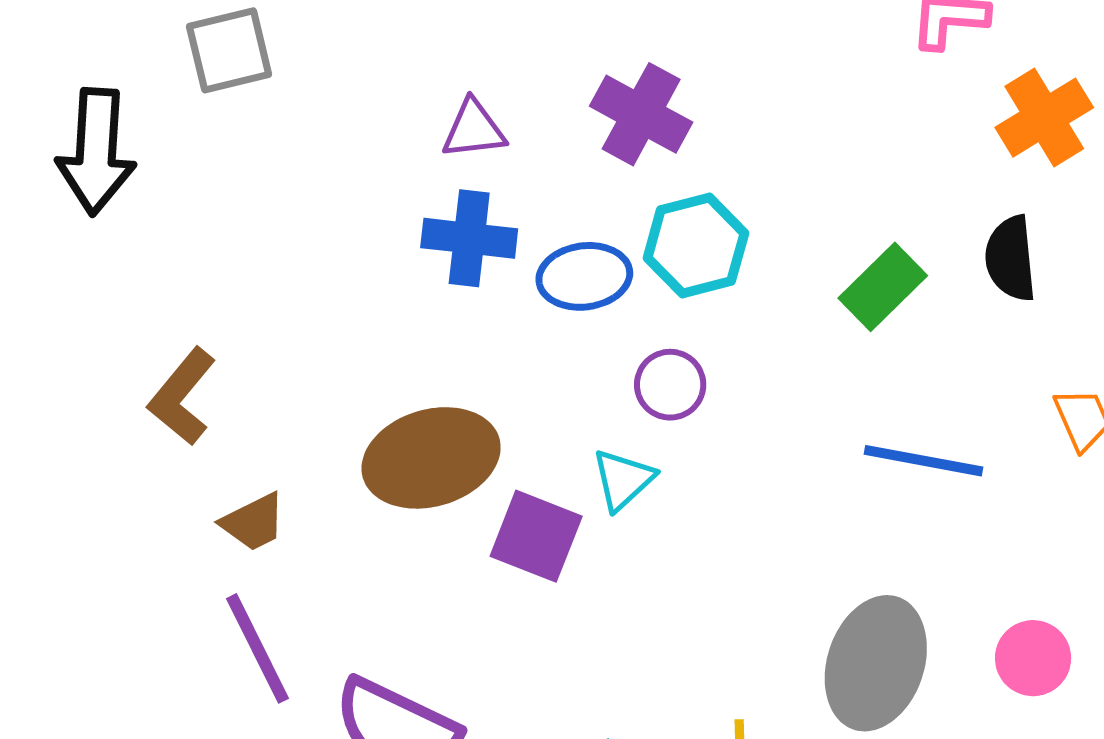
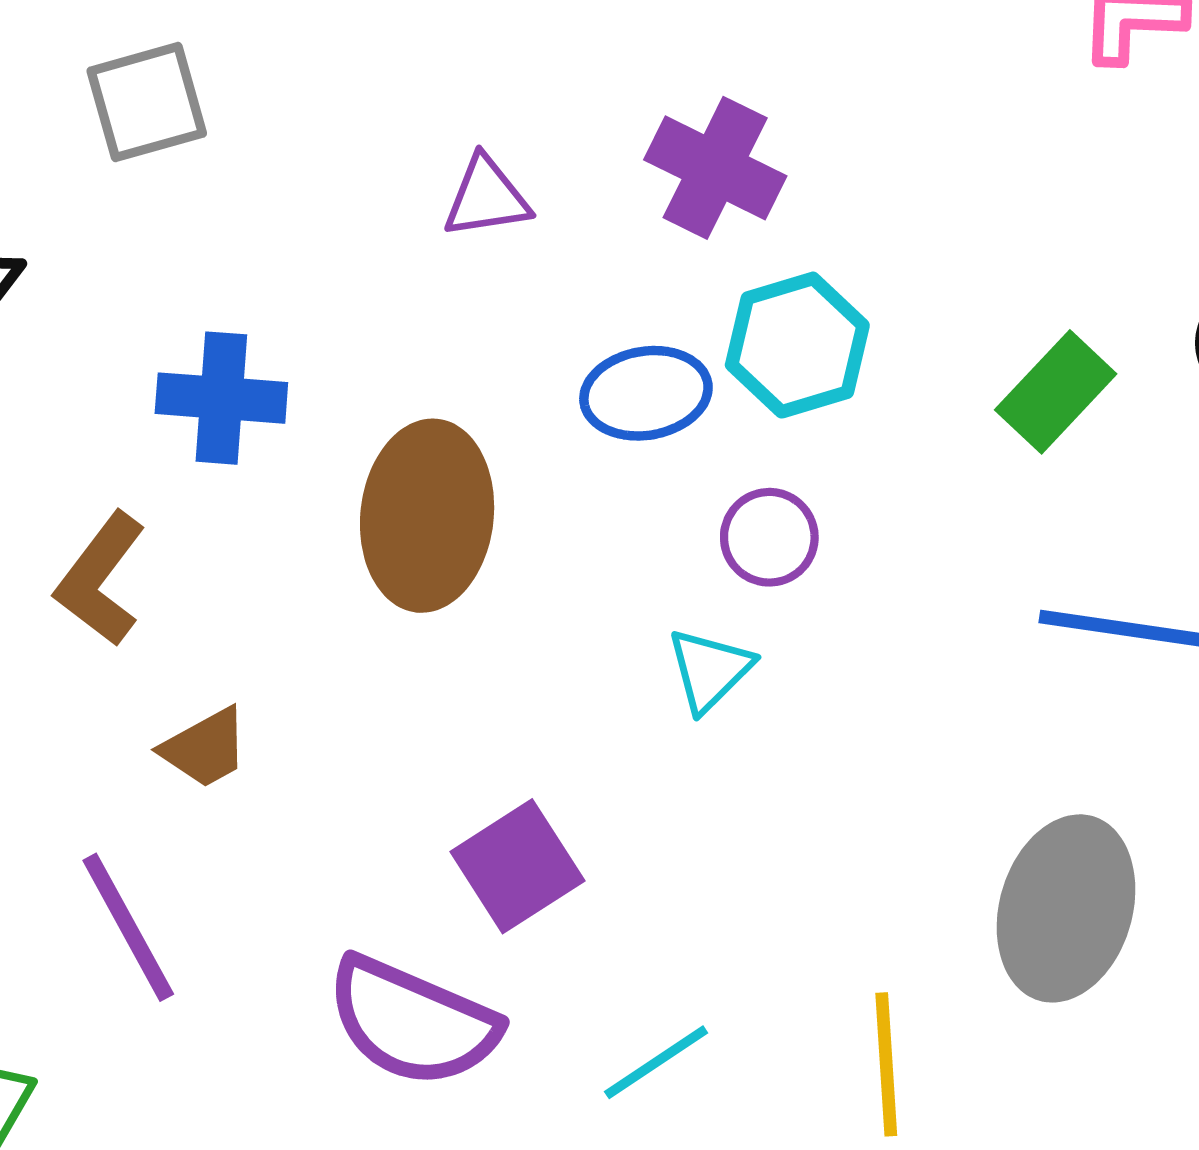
blue cross: (469, 238) -> (221, 398), moved
brown ellipse: (431, 458) -> (427, 516), moved, turned -65
purple square: (536, 536) -> (517, 866), moved, turned 38
purple line: (258, 648) -> (128, 927), moved

